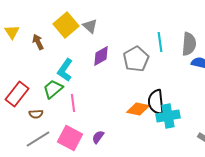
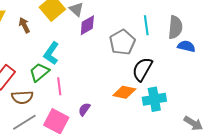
purple diamond: (101, 56) -> (87, 25), moved
black semicircle: (156, 102) -> (142, 69), moved, turned 35
brown semicircle: (36, 114) -> (22, 97), size x1.5
purple semicircle: (98, 137) -> (84, 109), moved

